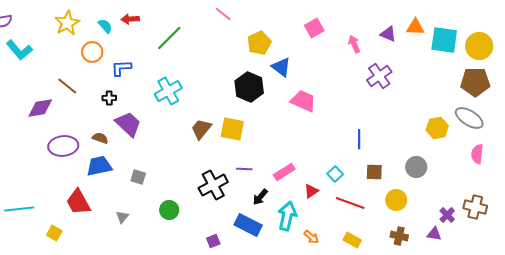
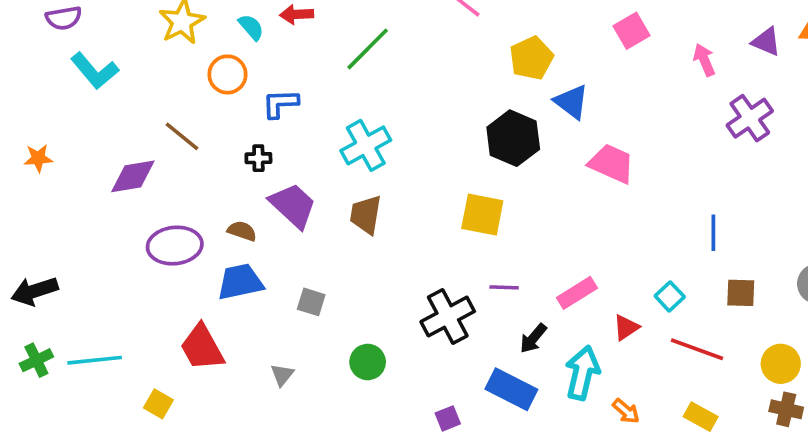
brown trapezoid: (201, 129) -> (366, 215), moved, turned -30
yellow circle: (396, 200) -> (781, 364), moved

